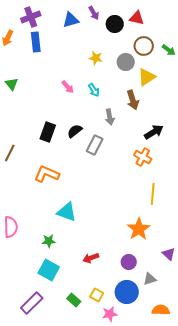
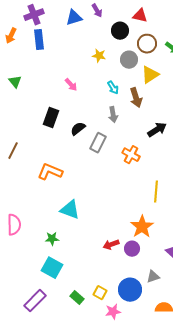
black circle: (115, 24) -> (120, 31), moved
cyan arrow: (94, 90) -> (113, 88), moved
black rectangle: (48, 132) -> (51, 118), moved
orange cross: (143, 157) -> (131, 155), moved
red arrow: (91, 258) -> (111, 245), moved
purple circle: (129, 262) -> (132, 249), moved

